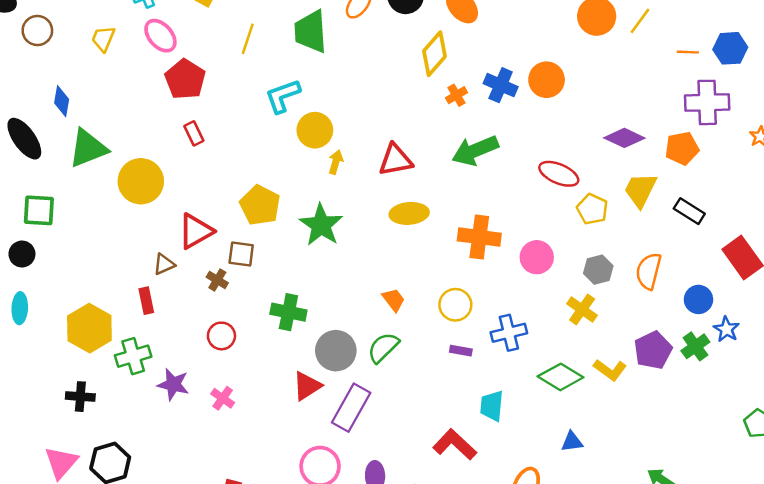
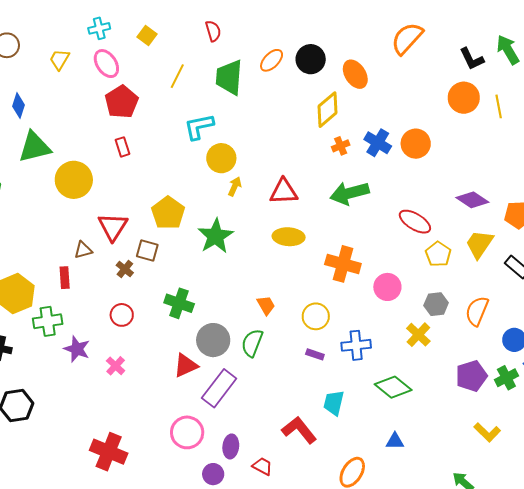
yellow line: (640, 21) -> (499, 106), turned -55
red triangle: (196, 231) -> (113, 227), turned -36
green semicircle: (383, 348) -> (252, 343), turned -32
yellow L-shape: (610, 370) -> (487, 432), moved

